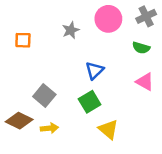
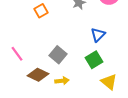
orange square: (23, 40) -> (41, 11), turned -32

